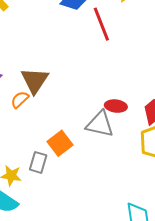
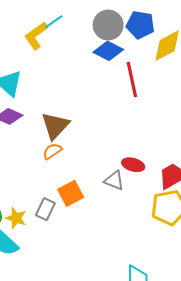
orange semicircle: (20, 100) -> (52, 151), moved
gray triangle: (100, 124) -> (114, 180), size x0.7

